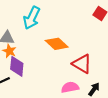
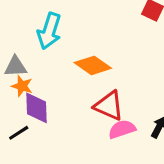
red triangle: (82, 64) -> (109, 106), moved

